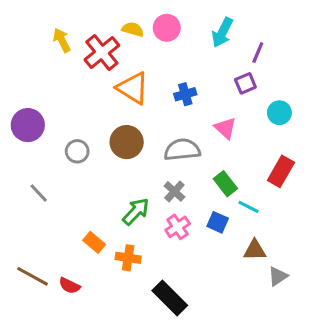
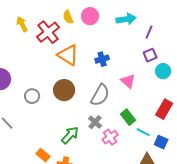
yellow semicircle: (133, 29) -> (68, 17), turned -128
cyan arrow: (222, 32) -> (126, 19), turned -126
purple square: (245, 83) -> (150, 55), moved
gray semicircle: (182, 150) -> (100, 95), turned 125
blue square: (218, 222) -> (161, 142), moved
pink cross: (178, 227) -> (110, 137), moved

